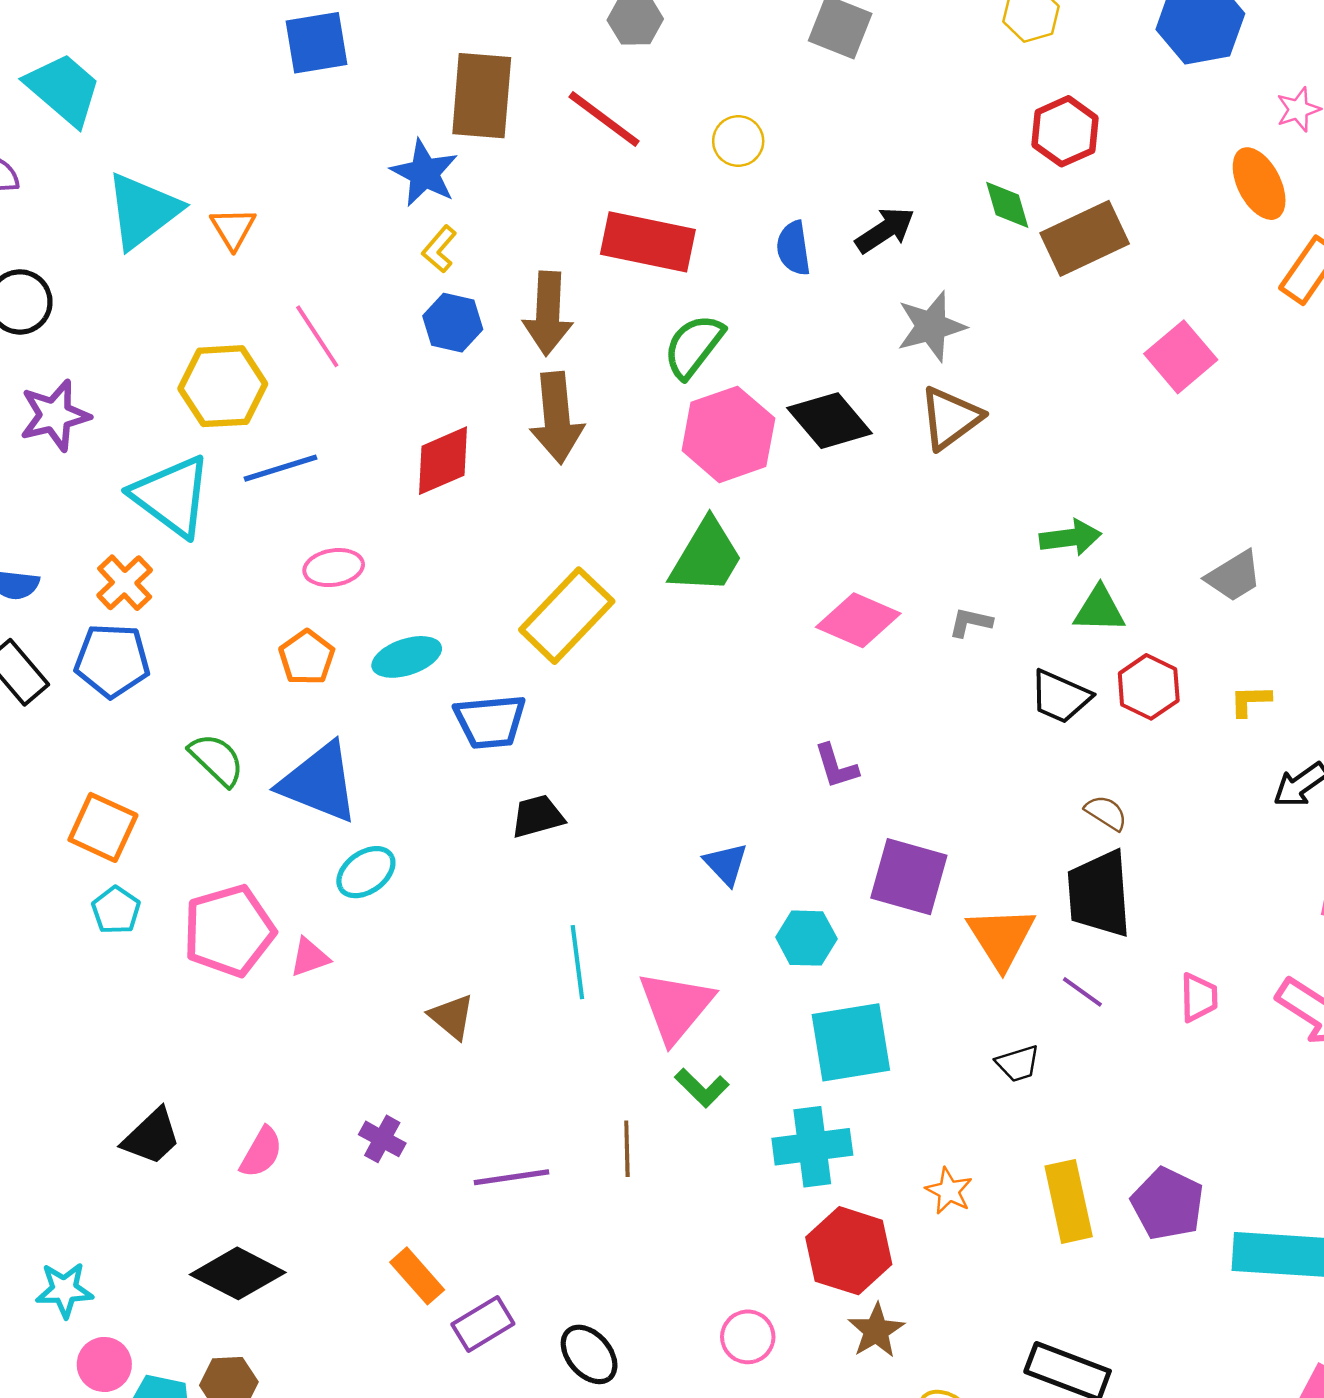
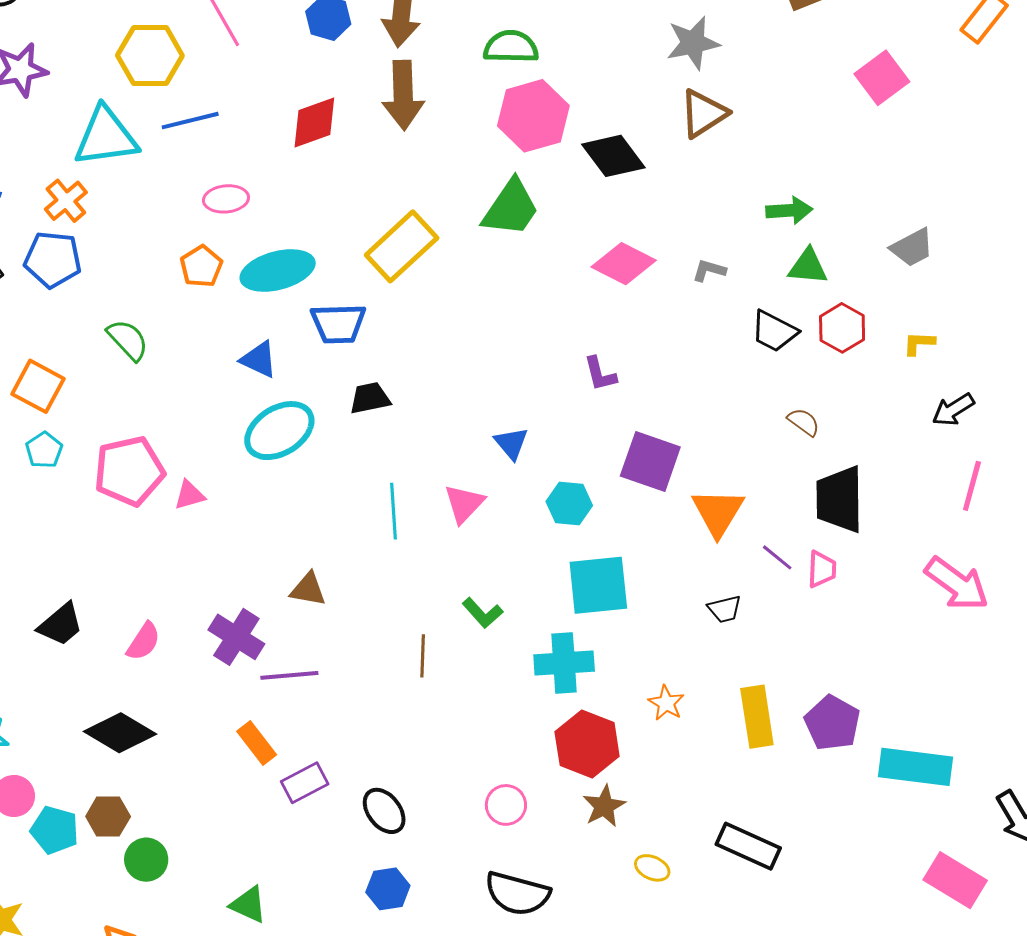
green semicircle: (694, 346) -> (511, 47), turned 50
black diamond: (830, 421) -> (613, 156), moved
cyan triangle: (172, 496) -> (106, 137), turned -48
cyan ellipse: (407, 657) -> (278, 270), size x1.4
blue triangle: (319, 782) -> (259, 360), moved, size x0.6
cyan ellipse: (366, 872) -> (279, 431), moved, size x1.5
black trapezoid: (1099, 894) -> (839, 499), moved
pink trapezoid: (1199, 997) -> (822, 569), moved
pink triangle: (676, 1006) -> (464, 504), moved, size x0.7
brown triangle: (452, 1017) -> (308, 589), moved, turned -33
purple cross: (382, 1139) -> (236, 637), size x1.6
purple line: (512, 1177) -> (289, 675), moved

